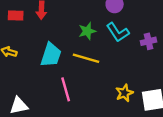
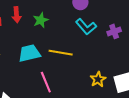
green star: (87, 31) -> (41, 20), moved
cyan trapezoid: (51, 55) -> (29, 53), turned -115

